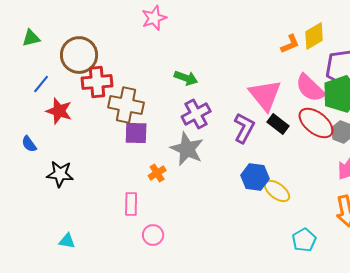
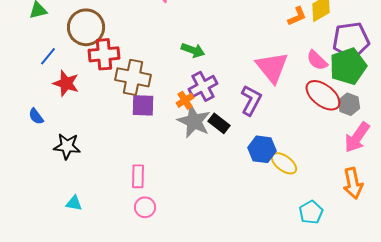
pink semicircle: (310, 88) -> (317, 60), size x0.7
black rectangle: (278, 124) -> (219, 123), moved
orange cross: (157, 173) -> (185, 100), moved
pink circle: (153, 235) -> (145, 207), moved
cyan triangle: (67, 241) -> (74, 203), moved

